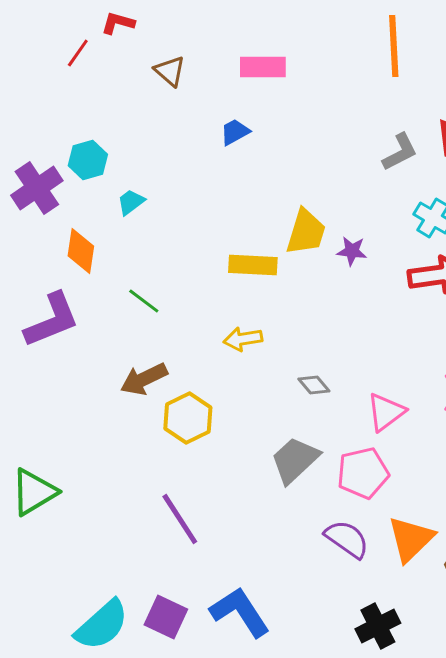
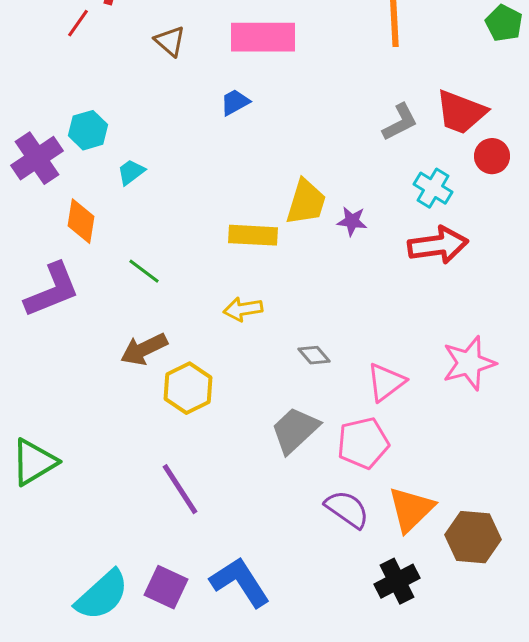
pink rectangle: (263, 67) -> (263, 37), size x1.4
black cross: (378, 626) -> (397, 581), moved

